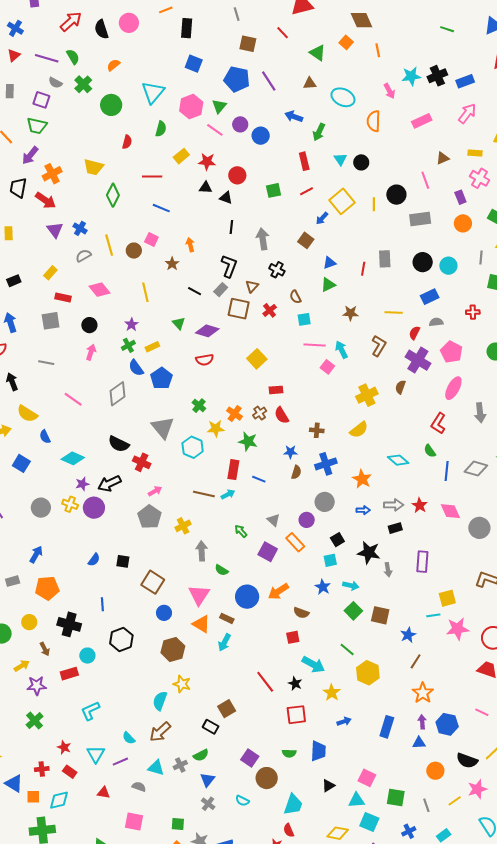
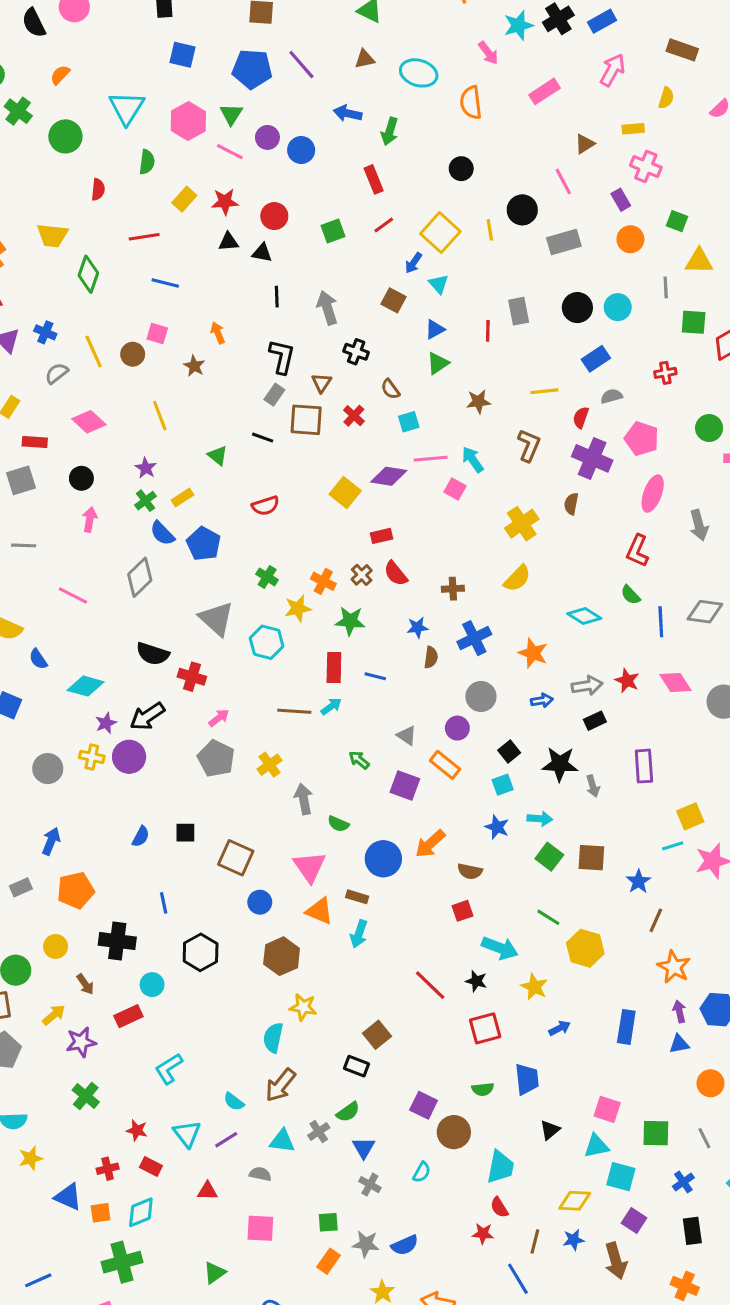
cyan triangle: (340, 159) -> (439, 284), moved
black line: (195, 291) -> (263, 438), moved
purple diamond: (207, 331) -> (389, 476), moved
cyan semicircle: (242, 801) -> (422, 1172), turned -80

